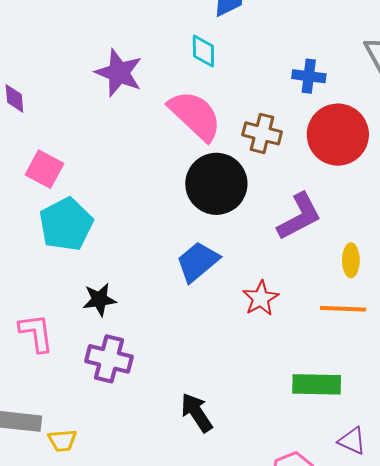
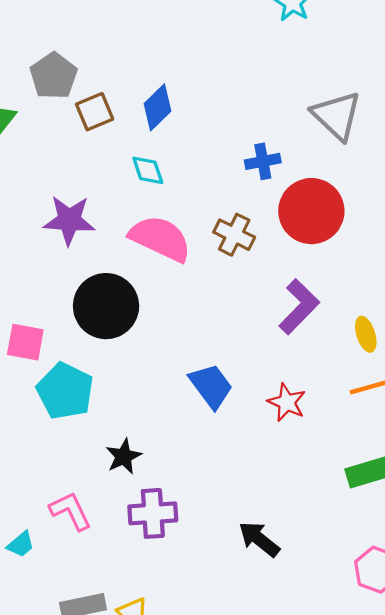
brown cross: (262, 133) -> (234, 235), turned 30
black circle: (216, 184) -> (106, 306), moved
blue trapezoid: (198, 262) -> (211, 386), turned 111

